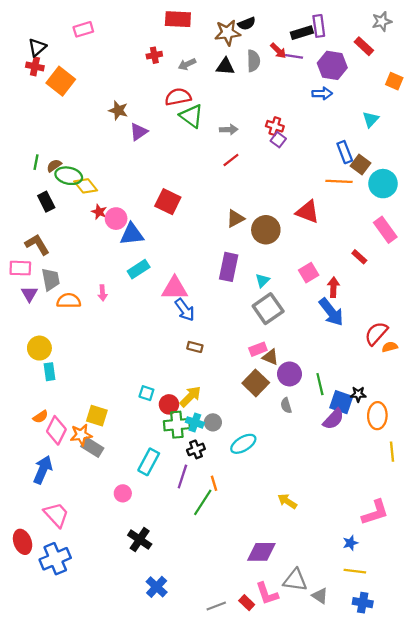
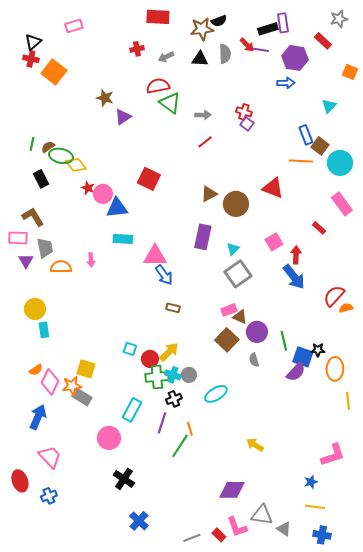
cyan rectangle: (139, 269) -> (123, 239), turned 36
pink circle: (123, 493) -> (109, 438), size x1.5
blue cross: (55, 559) -> (49, 496), size x0.6

